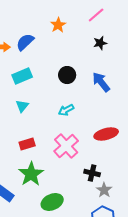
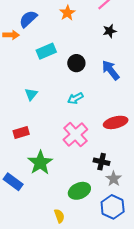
blue semicircle: (25, 42) -> (28, 19), moved
cyan rectangle: (22, 76) -> (46, 51), moved
red rectangle: (27, 144) -> (21, 132), moved
green ellipse: (52, 202) -> (79, 191), moved

